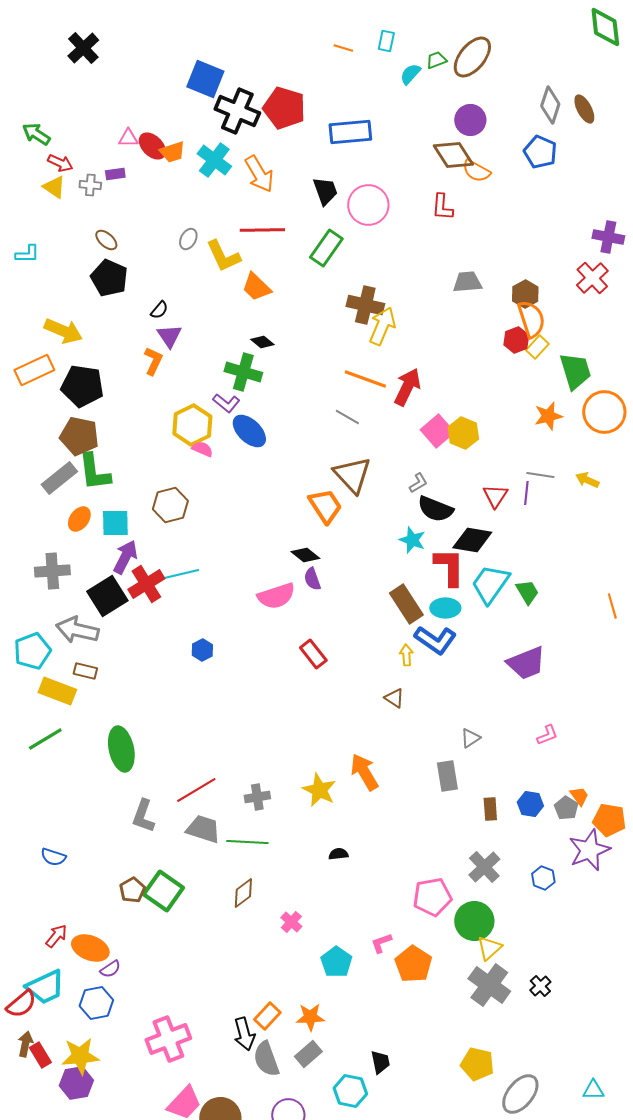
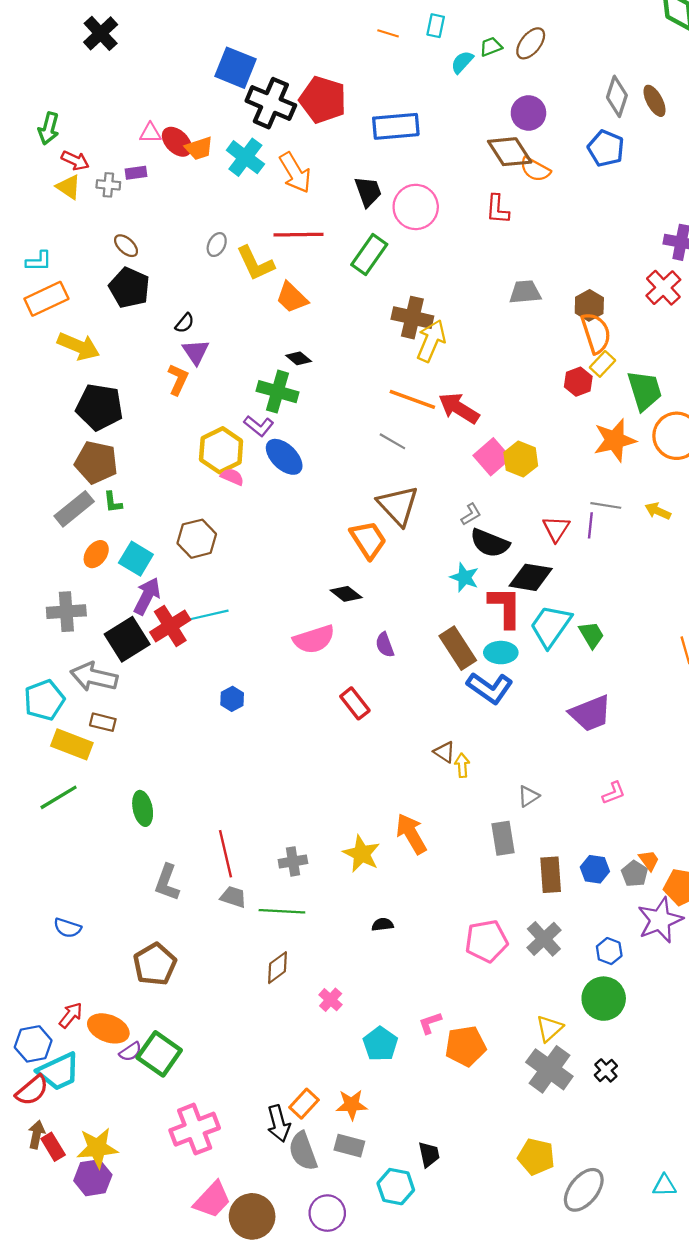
brown ellipse: (472, 57) -> (531, 43), size x0.7
green arrow: (36, 134) -> (49, 128), turned -108
red hexagon: (516, 340) -> (578, 382), moved
orange rectangle: (34, 370) -> (46, 299), moved
red arrow: (407, 387) -> (459, 408), turned -84
orange star: (548, 416) -> (615, 440), size x1.4
green L-shape: (94, 472) -> (113, 502), size x0.5
cyan square: (115, 523) -> (136, 559), turned 32
purple semicircle: (312, 579) -> (385, 645), moved
yellow arrow: (406, 655) -> (462, 765), moved
green ellipse: (121, 749) -> (143, 808), size x0.7
red line: (196, 790) -> (226, 854), turned -72
brown rectangle: (490, 809) -> (551, 875), size x1.4
gray trapezoid: (203, 829) -> (233, 897), size x0.7
brown pentagon: (132, 890) -> (155, 964), size x1.5
green square: (163, 891) -> (159, 1054), moved
pink pentagon: (432, 897) -> (486, 941), moved
green circle: (474, 921) -> (604, 999), moved
orange pentagon: (413, 964) -> (465, 1046), turned 30
blue hexagon: (96, 1003) -> (33, 1044), moved
gray rectangle: (308, 1054) -> (349, 1146), turned 56

